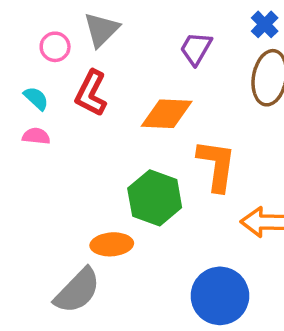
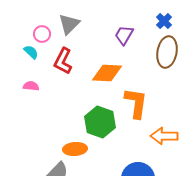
cyan semicircle: (36, 98) -> (31, 52), moved

